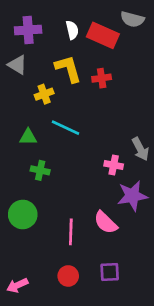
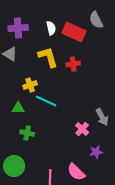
gray semicircle: (132, 19) -> (96, 20), turned 48
yellow cross: (44, 94) -> (30, 85), moved
pink cross: (114, 165) -> (82, 129), turned 32
purple star: (132, 196) -> (96, 152), size x0.6

